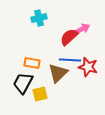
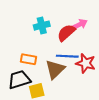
cyan cross: (39, 18) -> (42, 26), moved
black trapezoid: (23, 83) -> (19, 80), turned 45

